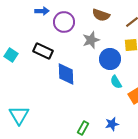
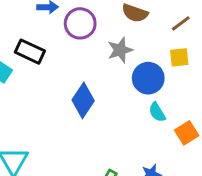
black rectangle: (43, 51) -> (30, 52), moved
blue diamond: (66, 74) -> (83, 100), turned 35

